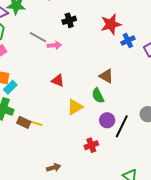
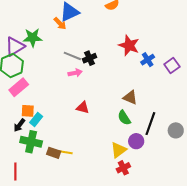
black cross: (69, 20) -> (90, 58), moved
red star: (111, 24) -> (129, 45), turned -30
gray line: (38, 37) -> (72, 56), moved
yellow triangle: (75, 107) -> (119, 150), moved
black line: (122, 126) -> (150, 124), moved

